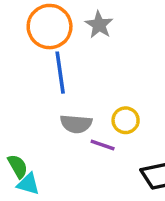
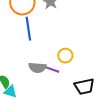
gray semicircle: (76, 124) -> (37, 68), moved

